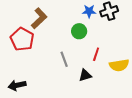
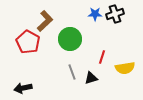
green circle: (79, 31) -> (70, 39), moved, size x1.5
gray line: (64, 59) -> (72, 72), moved

